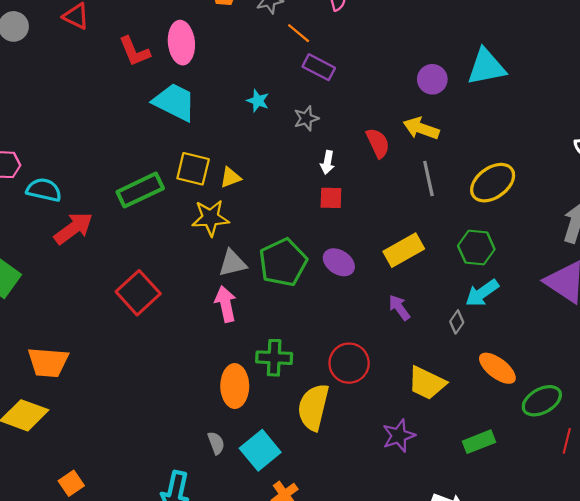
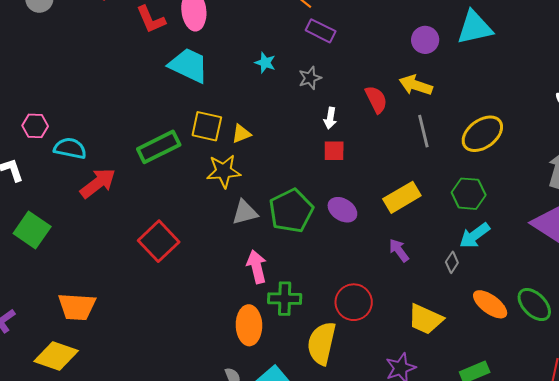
pink arrow: (226, 304) -> (257, 267), moved
green ellipse: (542, 401) -> (534, 305), moved, turned 75

